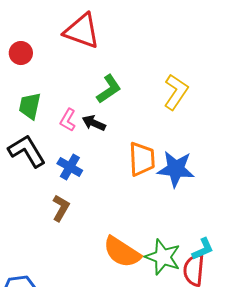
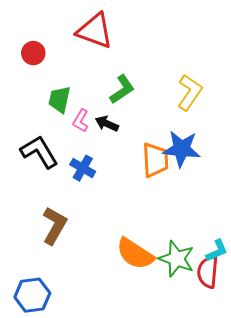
green trapezoid: (30, 106) -> (60, 99), moved
blue star: (176, 169) -> (182, 149), moved
brown L-shape: (61, 208) -> (54, 226), moved, size x1.4

